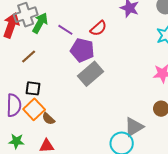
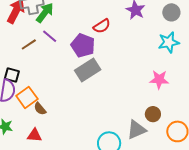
purple line: (65, 30) -> (50, 36), moved
black square: (33, 88) -> (12, 75), moved
gray triangle: (134, 127) -> (136, 130), moved

